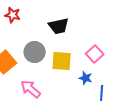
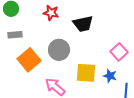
red star: (13, 15) -> (51, 13), moved
yellow square: (62, 61) -> (86, 73), moved

